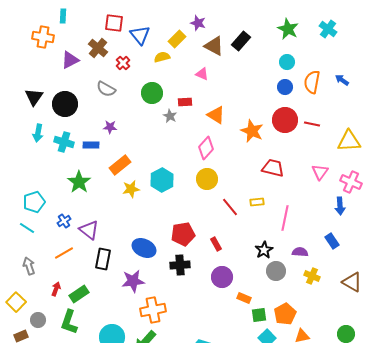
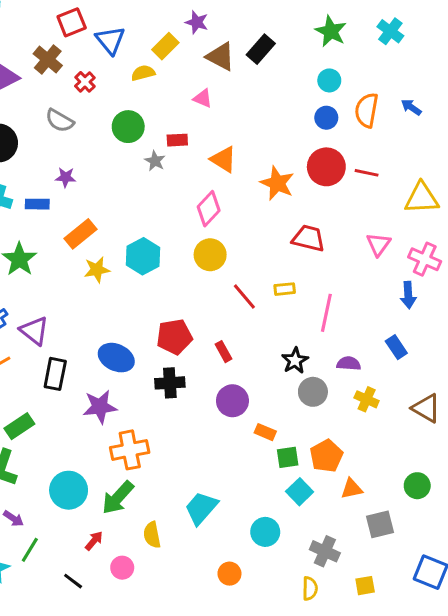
red square: (114, 23) -> (72, 22), turned -30

